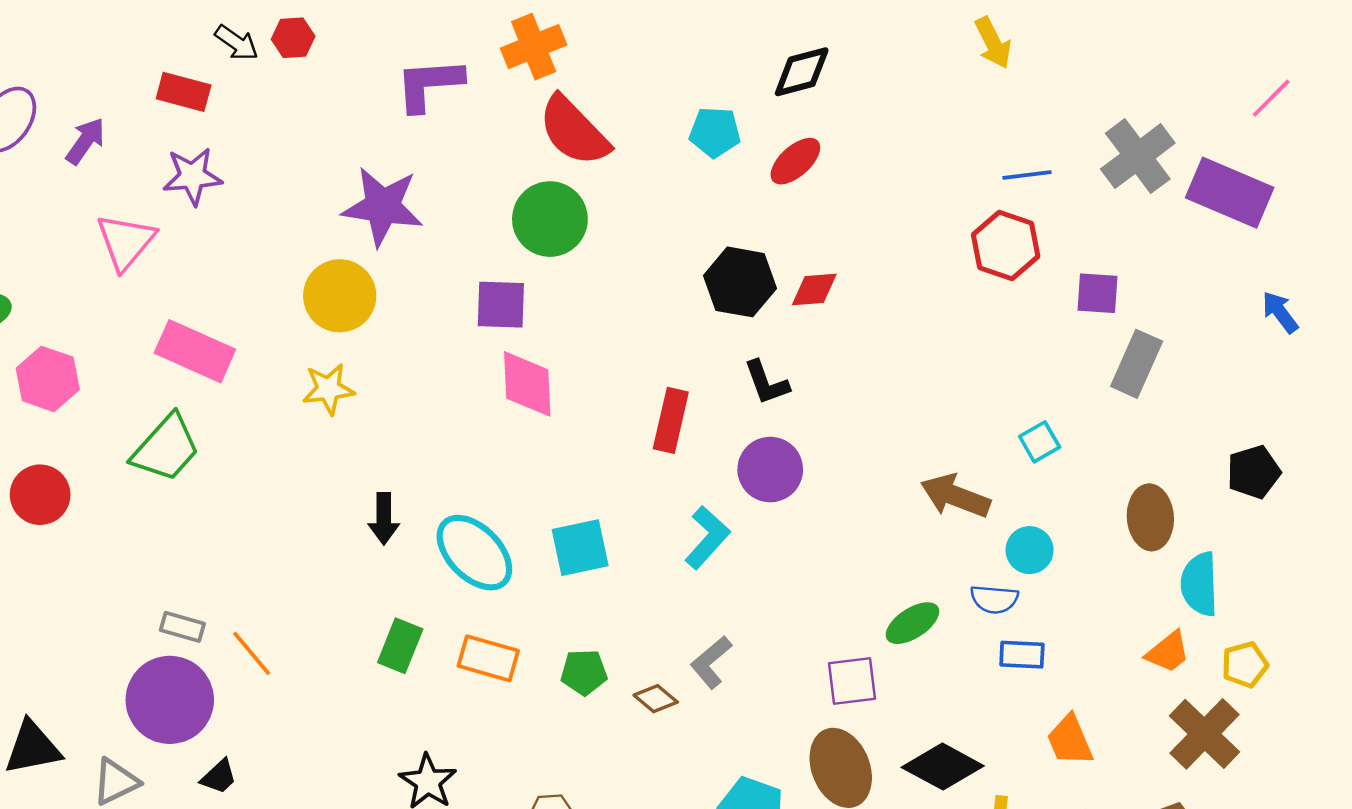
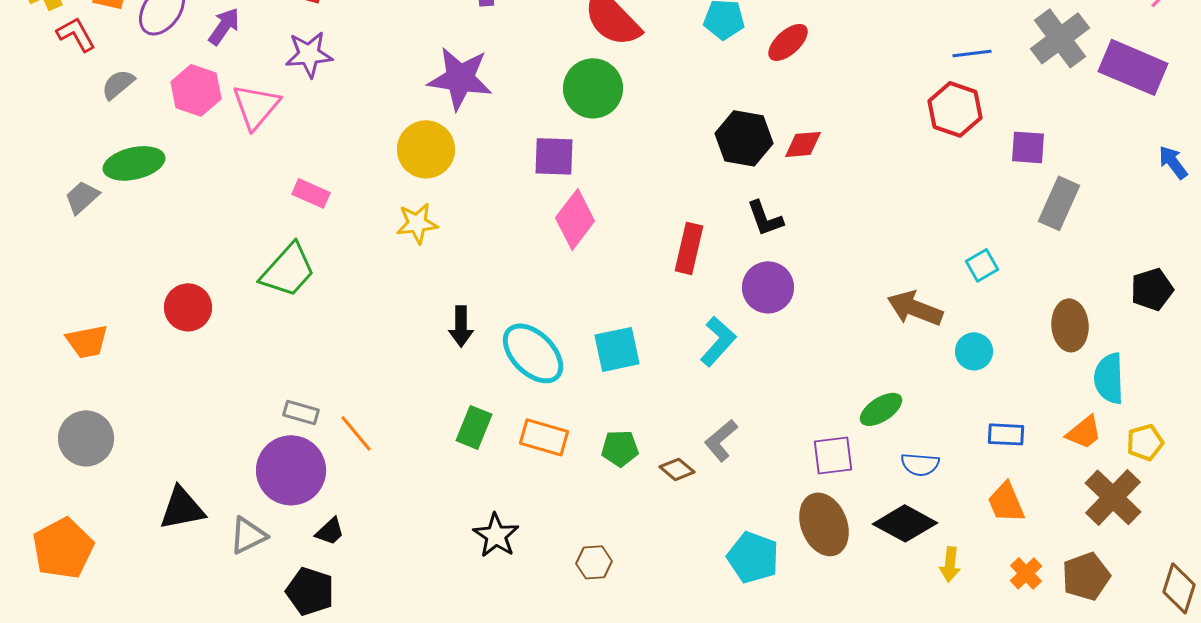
pink rectangle: (195, 351) -> (311, 193), size x0.6
pink hexagon: (48, 379) -> (196, 90), moved
pink diamond: (527, 384) -> (575, 219), turned 40
blue semicircle: (994, 599) -> (920, 464), moved
blue rectangle: (1022, 655) -> (1006, 434), moved

